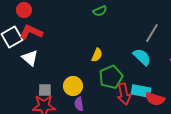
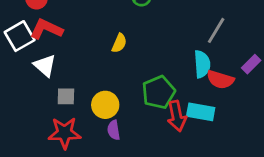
yellow semicircle: (97, 55) -> (119, 43), moved
cyan semicircle: (142, 57) -> (202, 64), turned 42
gray square: (45, 90) -> (66, 96), moved
red semicircle: (155, 99) -> (220, 80), moved

